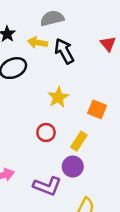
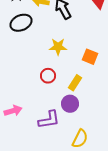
yellow star: (58, 97) -> (58, 47), turned 30
purple L-shape: (47, 186) -> (49, 120), turned -30

